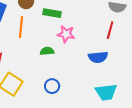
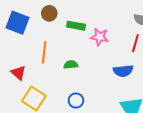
orange line: (21, 27) -> (44, 52), moved
pink star: (66, 34) -> (100, 37), moved

